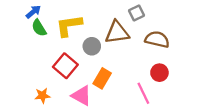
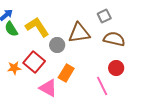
gray square: (137, 13) -> (104, 16), moved
yellow L-shape: (69, 26) -> (37, 27), turned 65
orange star: (42, 96) -> (14, 68), moved

